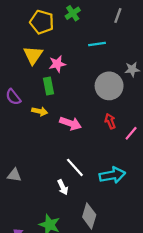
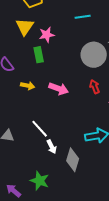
yellow arrow: (40, 111) -> (28, 86), moved
white line: (75, 167) -> (40, 129), moved
gray diamond: (89, 216) -> (73, 160), moved

